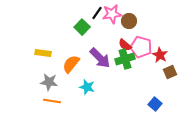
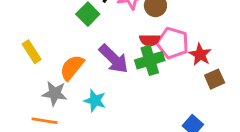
red semicircle: (125, 45) -> (150, 40), turned -40
yellow rectangle: (43, 53) -> (32, 52), turned 49
gray star: (49, 82) -> (55, 93), moved

